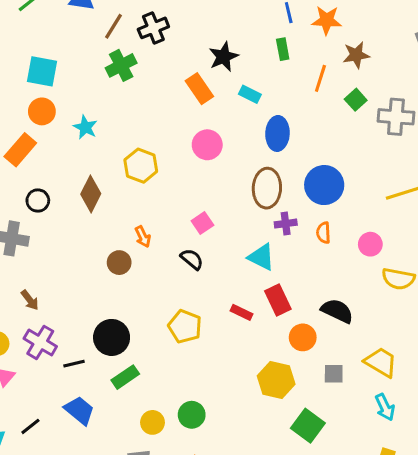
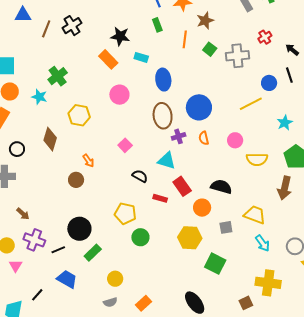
black star: (224, 57) -> (120, 36), turned -30
green cross: (121, 65) -> (58, 76), moved
black semicircle: (192, 259) -> (140, 176), moved
green circle: (192, 415) -> (140, 237), moved

